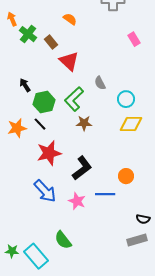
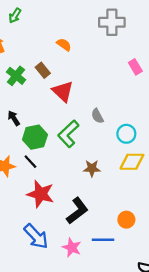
green cross: (28, 34) -> (16, 76), moved
brown star: (84, 123) -> (92, 168), moved
red star: (49, 153) -> (41, 194), turned 30

